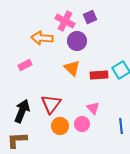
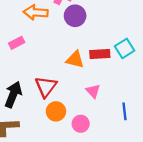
orange triangle: (72, 68) -> (75, 60), moved, turned -30
pink circle: (82, 124) -> (81, 124), moved

